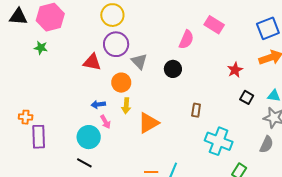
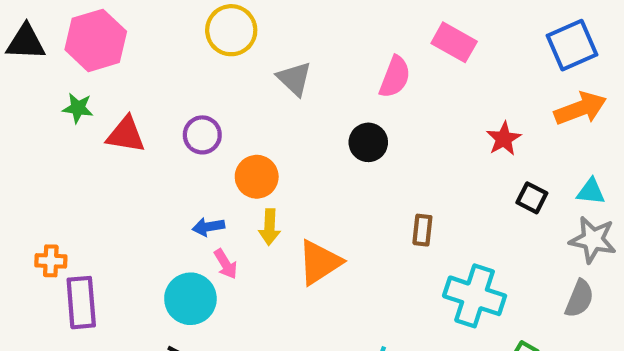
purple circle: (116, 44) -> (202, 135), moved, size x0.7
gray triangle: (139, 61) -> (294, 79), moved
red triangle: (92, 62) -> (126, 135), moved

